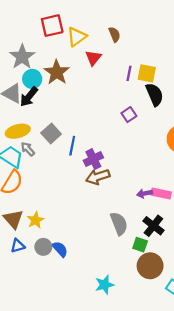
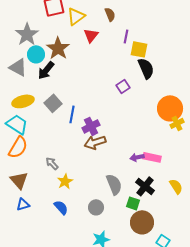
purple line: (129, 73) -> (126, 36), moved
black arrow: (29, 97) -> (46, 70), moved
gray arrow: (28, 149) -> (52, 163), moved
yellow star: (36, 220) -> (65, 181), moved
gray circle: (43, 247) -> (96, 207), moved

